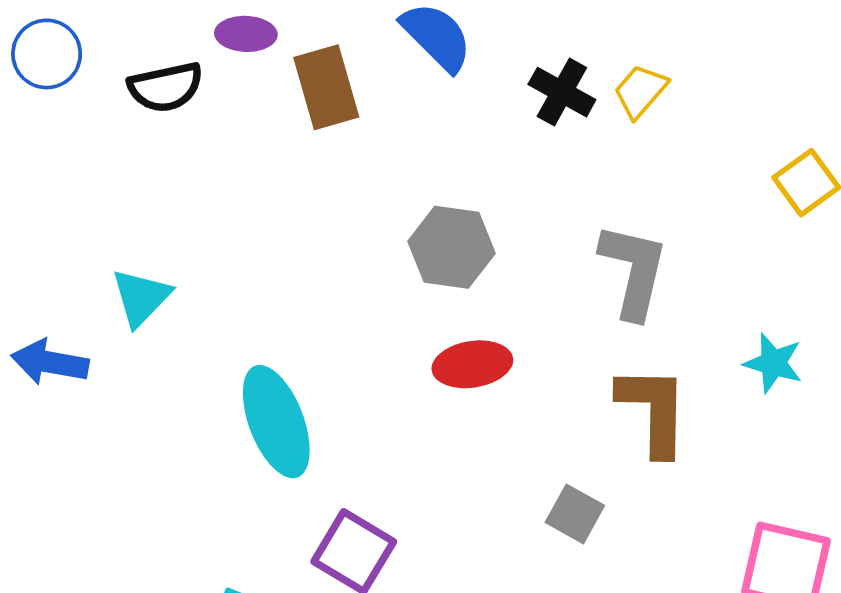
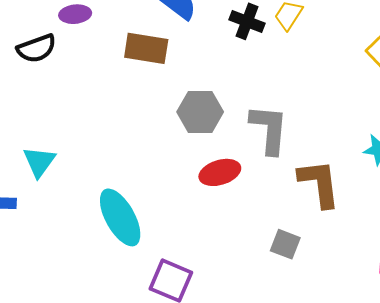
brown rectangle: (326, 87) -> (146, 48), moved, turned -57
gray L-shape: (634, 271) -> (269, 129), moved

